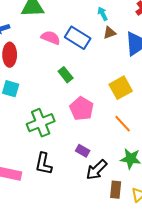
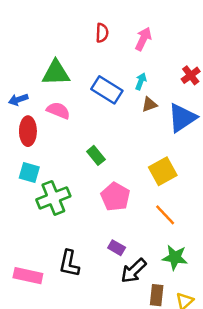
cyan arrow: (103, 14) -> (141, 81), turned 48
pink semicircle: (51, 38) -> (58, 111), moved
blue rectangle: (78, 38) -> (107, 90), moved
green cross: (41, 123) -> (53, 198), moved

